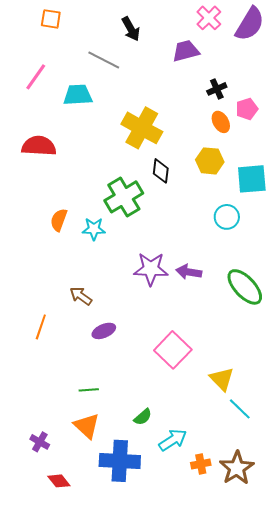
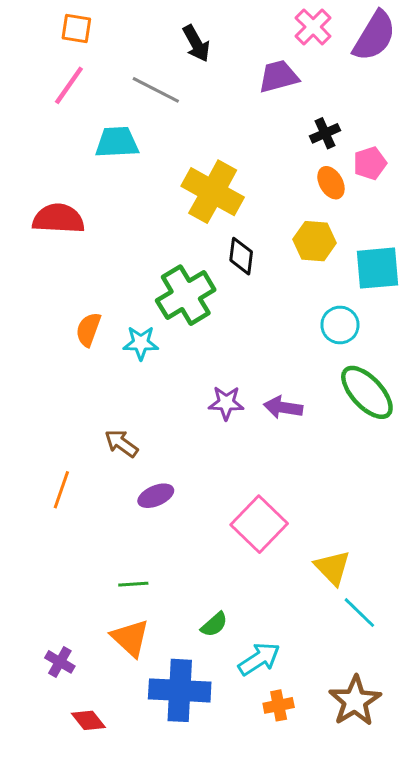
pink line: (36, 77) -> (69, 85), moved
purple star: (151, 269) -> (226, 403), size x0.7
green ellipse: (245, 287) -> (367, 392), moved
orange cross: (201, 464) -> (279, 705), moved

